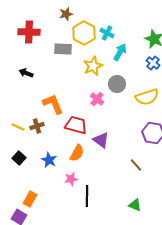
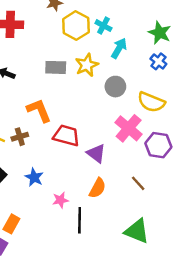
gray rectangle: (63, 49) -> (56, 67), moved
yellow semicircle: (147, 97) -> (151, 102), turned 40
pink cross: (97, 99) -> (129, 128), moved, size x1.6
orange semicircle: (77, 153) -> (97, 188), moved
green triangle: (135, 205) -> (137, 231), size x1.6

